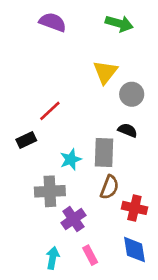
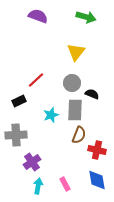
gray circle: (132, 94) -> (72, 83), moved
gray cross: (50, 191) -> (16, 135), moved
purple cross: (73, 219) -> (32, 162), moved

